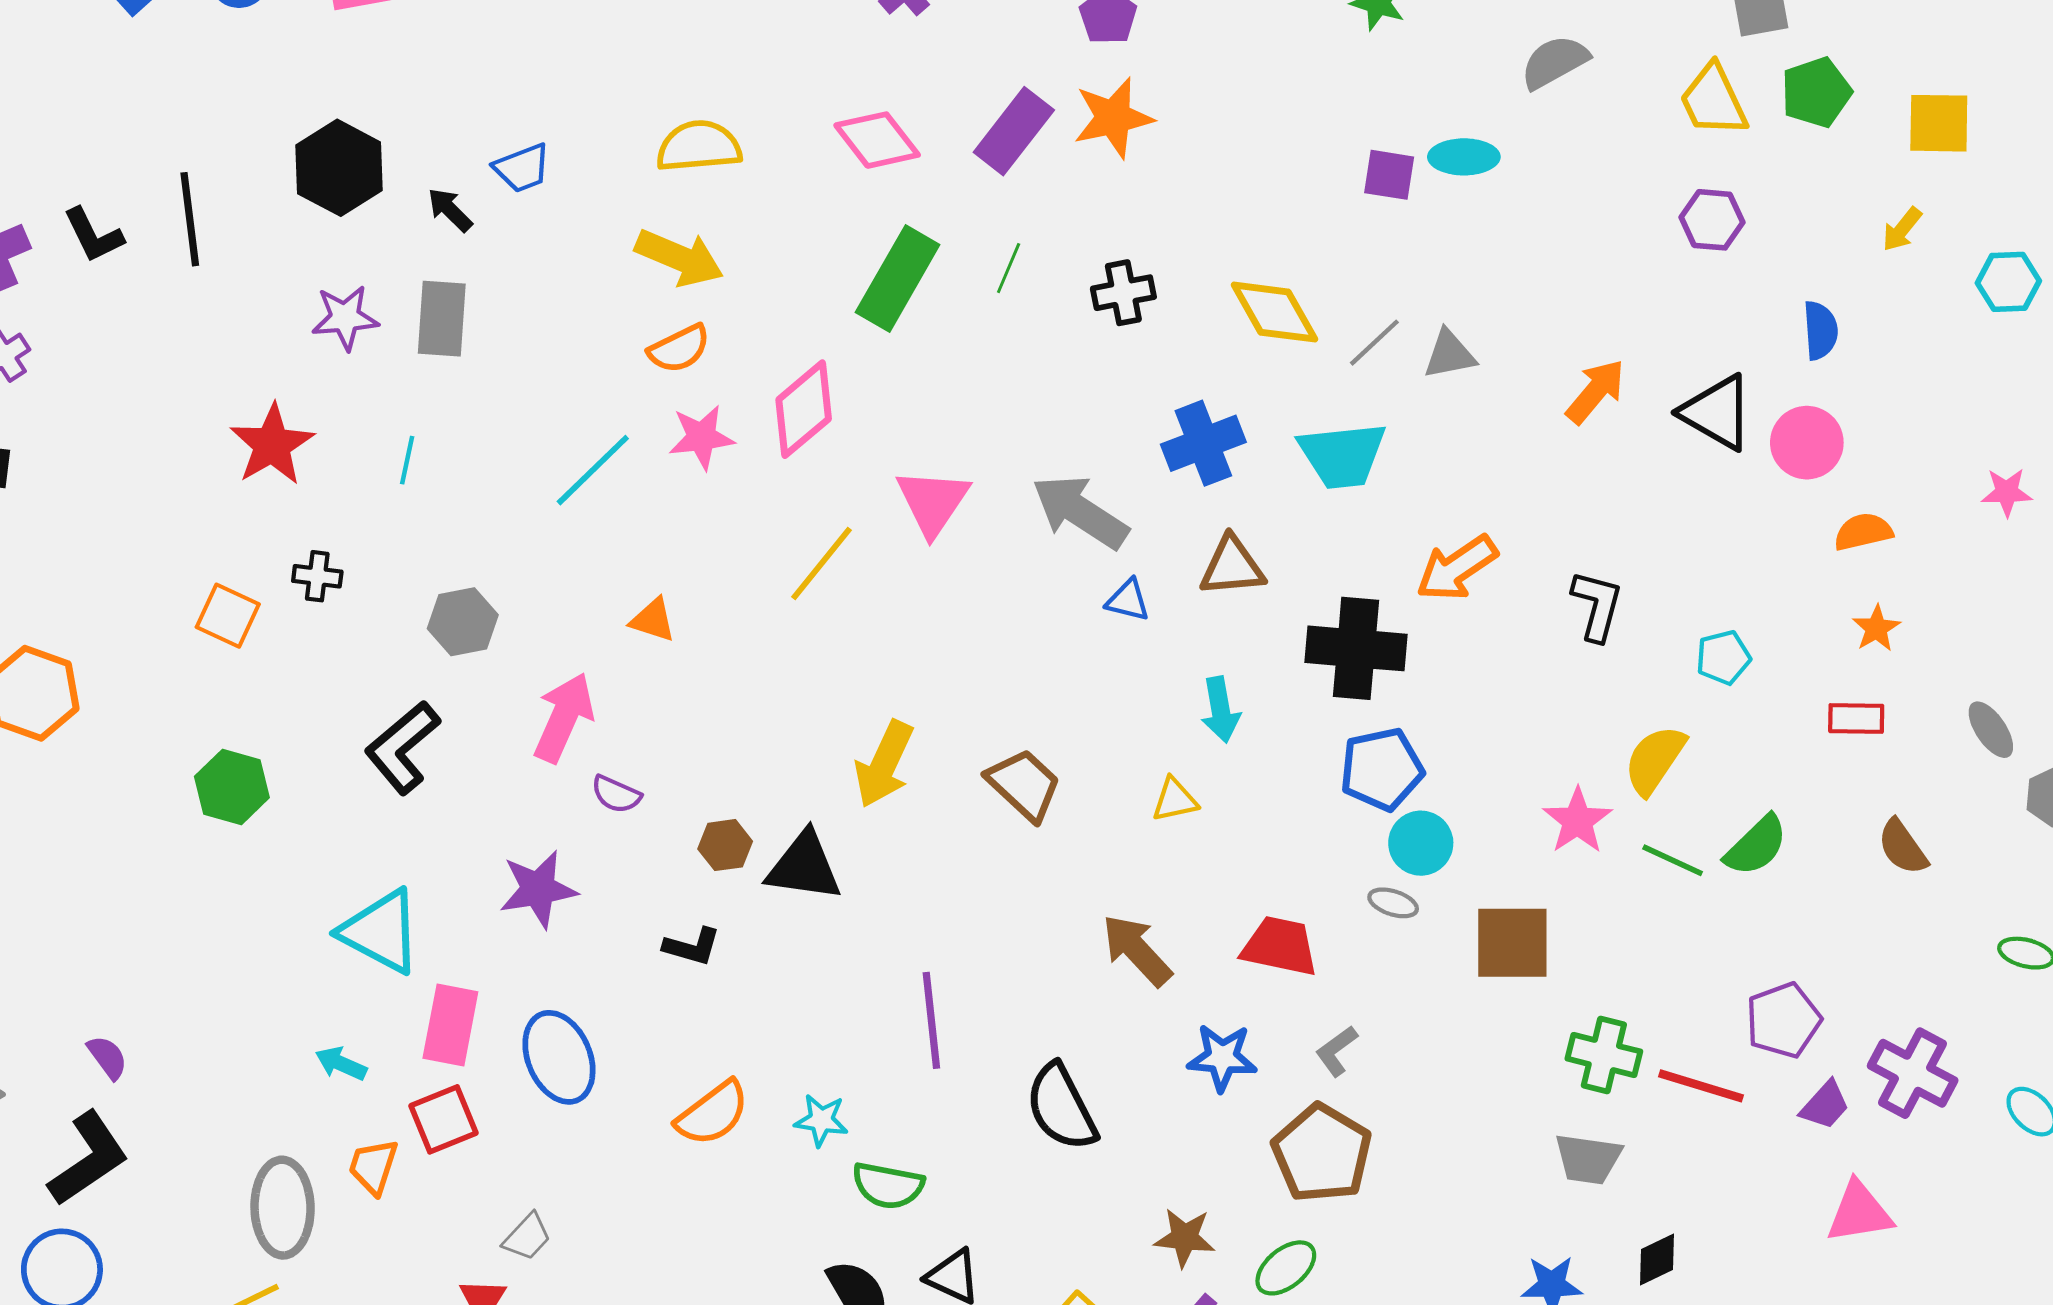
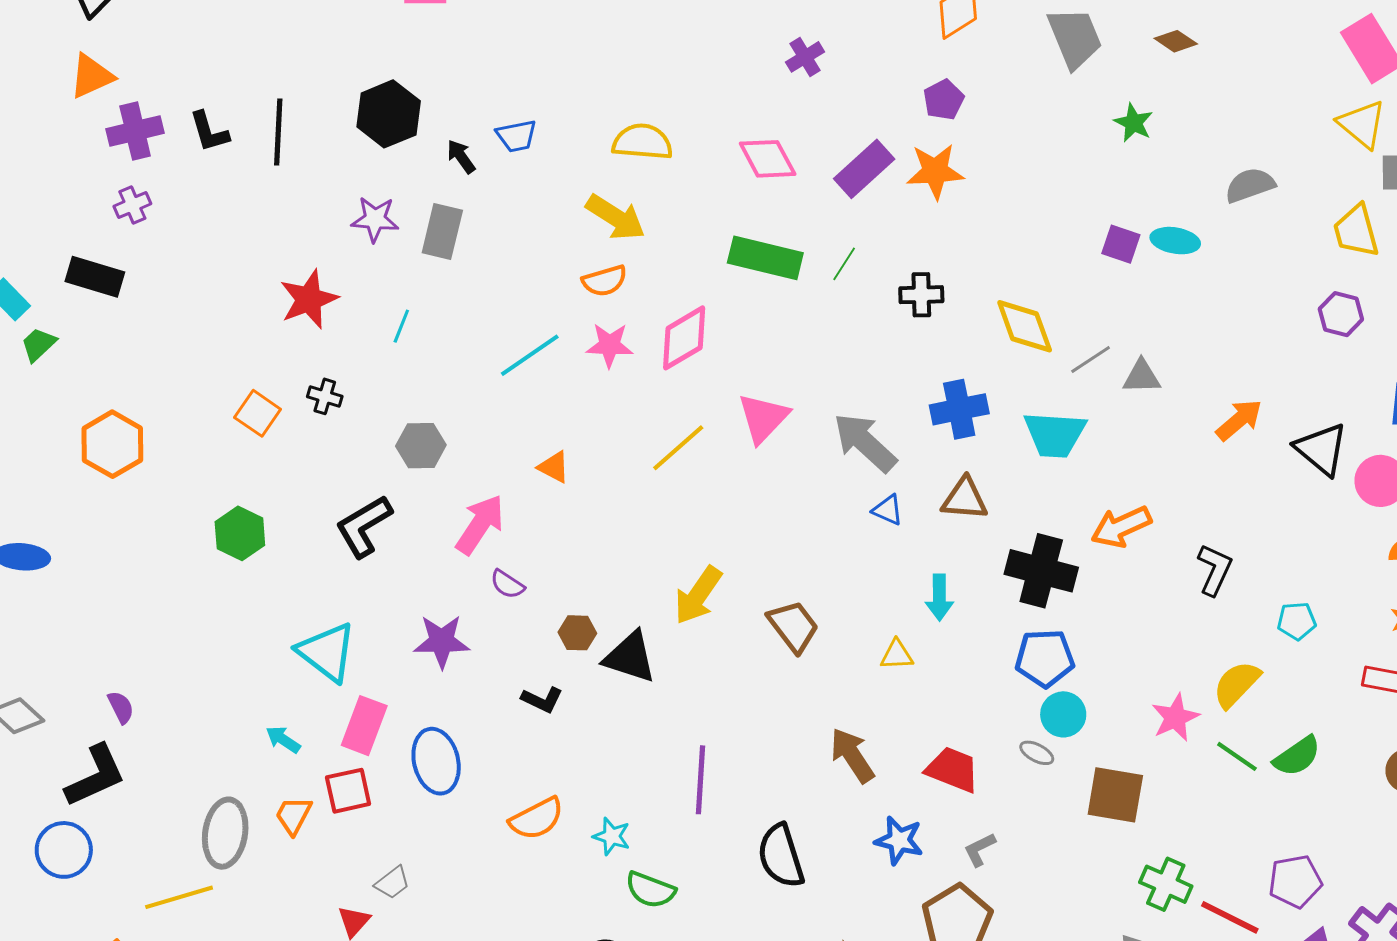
green rectangle: (898, 278) -> (765, 258), turned 64

